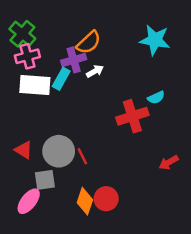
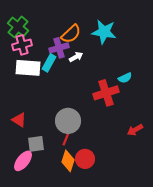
cyan star: (155, 40) -> (104, 32), moved
gray circle: (59, 151) -> (68, 121), moved
red line: (82, 156) -> (66, 139), moved, turned 48

